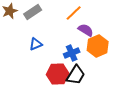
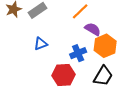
black trapezoid: (76, 75) -> (103, 76), moved

